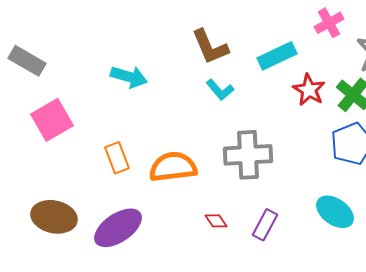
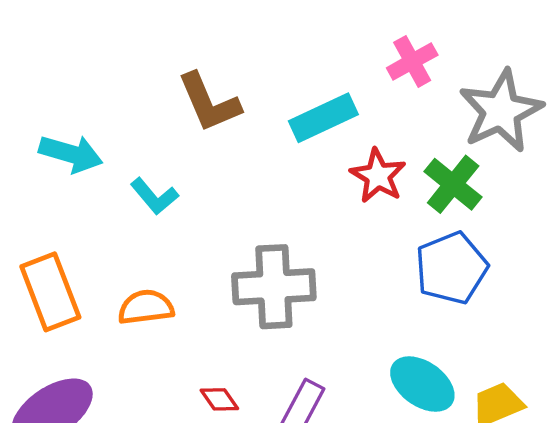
cyan L-shape: (220, 90) -> (154, 196), moved
orange rectangle: (117, 158) -> (50, 292), size x1.4
orange semicircle: (173, 167) -> (146, 307), size x0.7

